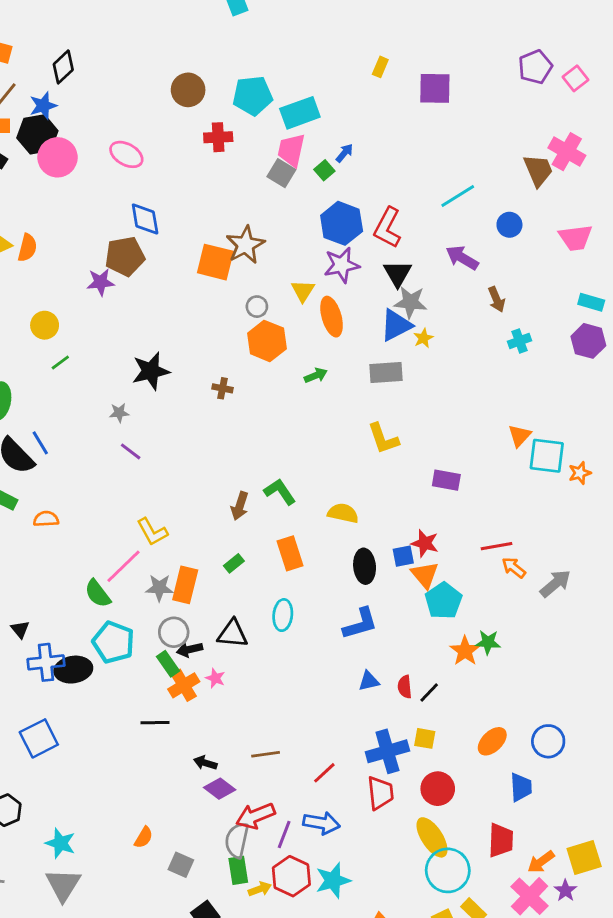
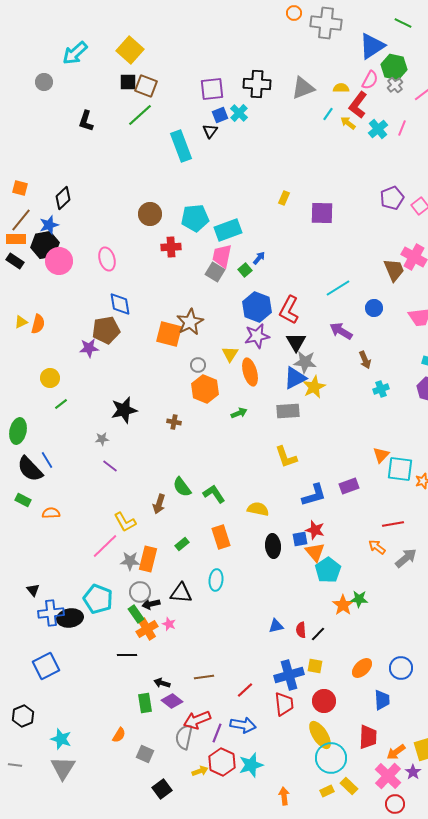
pink ellipse: (126, 154) -> (107, 259), turned 45
yellow star: (423, 338) -> (314, 387), size x1.6
purple rectangle: (446, 480) -> (349, 486), moved, turned -30
brown arrow: (240, 506) -> (159, 504), moved
red line: (497, 546) -> (393, 524), moved
green semicircle: (98, 593) -> (182, 487), moved
blue L-shape: (360, 624) -> (314, 495), moved
green rectangle: (238, 870) -> (145, 703), moved

